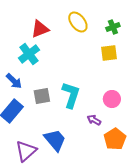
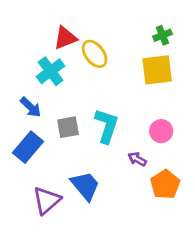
yellow ellipse: (78, 22) -> (95, 54), moved
yellow square: (109, 53) -> (157, 70), size x1.4

